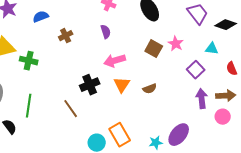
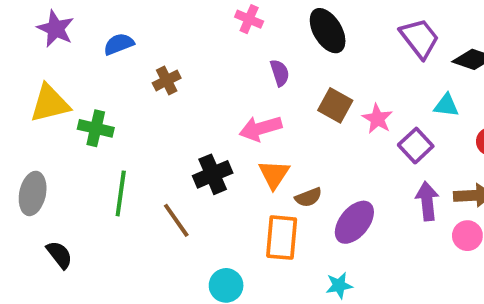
purple semicircle: (106, 32) -> (280, 73), moved
pink star: (176, 44) -> (377, 119), moved
brown semicircle: (150, 89) -> (308, 197), moved
green line: (29, 106) -> (121, 193), moved
orange rectangle: (120, 135) -> (282, 238), moved, turned 35
purple ellipse: (179, 135) -> (354, 222), moved

